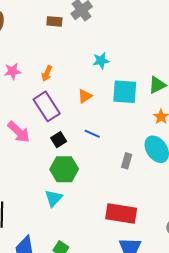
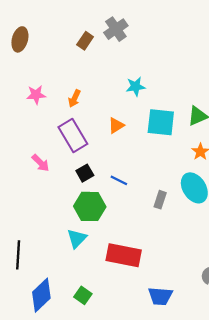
brown rectangle: (54, 21) -> (85, 41), turned -63
pink arrow: (19, 132) -> (41, 163), size x0.7
blue line: (92, 134) -> (119, 180), moved
red rectangle: (121, 214) -> (124, 255), moved

